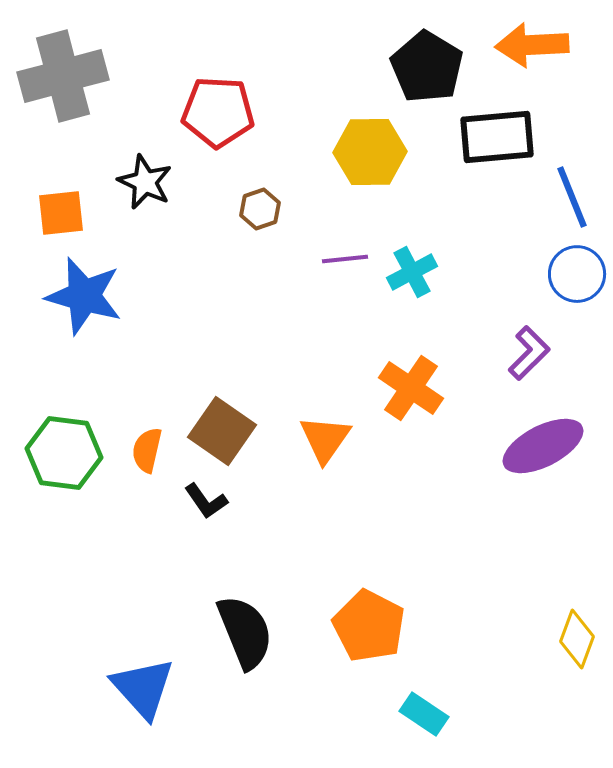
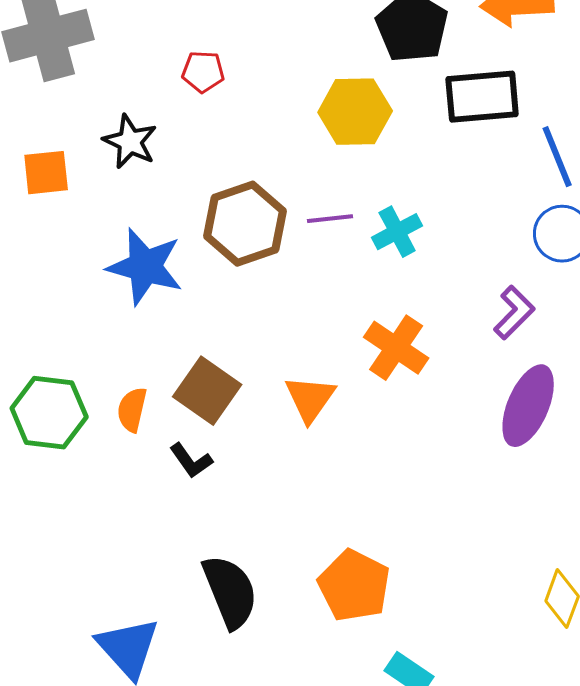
red pentagon: (218, 112) -> (203, 72), size x0.6
brown hexagon: (260, 209) -> (245, 224), moved, size x2.0
blue star: (84, 296) -> (145, 267), moved
purple ellipse: (543, 446) -> (528, 406), turned -40

